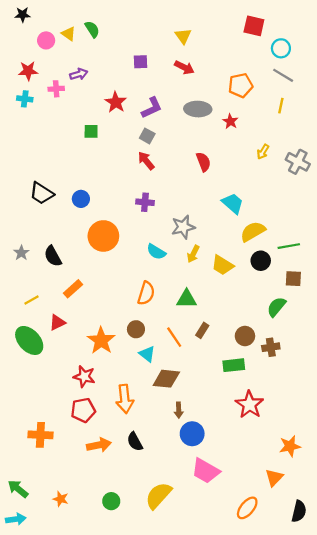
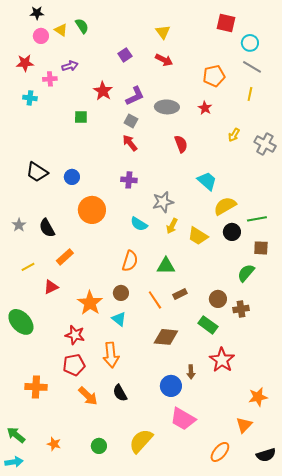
black star: (22, 15) -> (37, 13), moved
purple square: (140, 62) -> (125, 55), turned -32
cyan cross: (25, 99) -> (30, 98), moved
gray ellipse: (198, 109) -> (167, 107), moved
brown rectangle: (202, 330) -> (180, 294), turned 32
green ellipse: (29, 340) -> (21, 322), moved
cyan triangle: (147, 354) -> (119, 319), moved
green rectangle: (234, 365) -> (208, 325), turned 42
brown diamond: (166, 379) -> (166, 337), moved
brown arrow: (179, 410) -> (191, 372), moved
orange arrow: (99, 445) -> (88, 396), turned 55
black semicircle: (299, 511) -> (266, 455), turned 60

